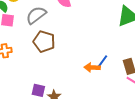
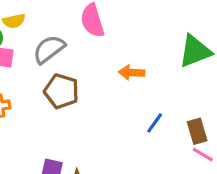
orange arrow: (92, 67) -> (132, 72), moved

